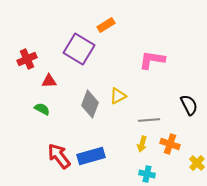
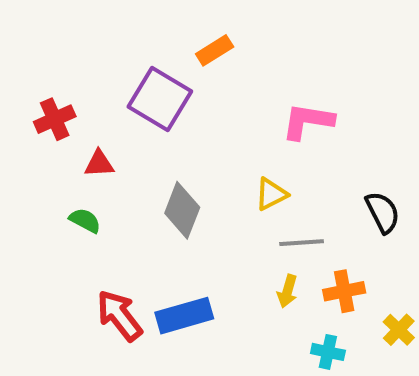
yellow triangle: (118, 96) -> (271, 194), moved
orange cross: (170, 144) -> (344, 291), turned -30
cyan cross: (147, 174) -> (328, 352), moved

